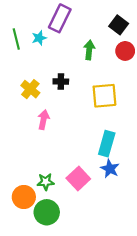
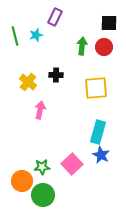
purple rectangle: (60, 18) -> (55, 17), size x0.7
black square: (119, 25) -> (109, 23), turned -36
red circle: (125, 51) -> (104, 47), moved

